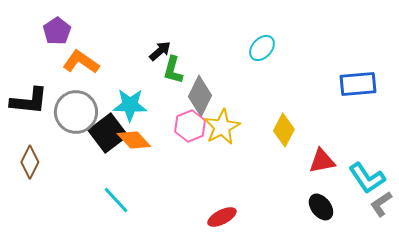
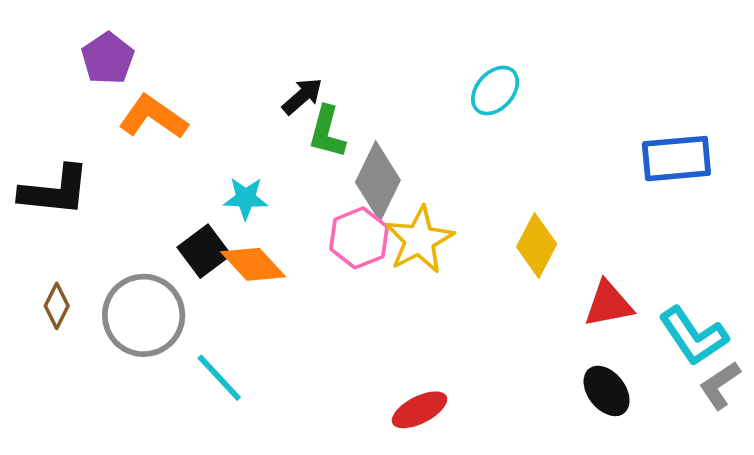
cyan star: (130, 105) -> (246, 198), size x0.7
gray circle: (76, 112) -> (144, 315), moved
black square: (108, 133) -> (204, 251), size x0.7
brown diamond: (30, 162) -> (57, 306), size x0.7

